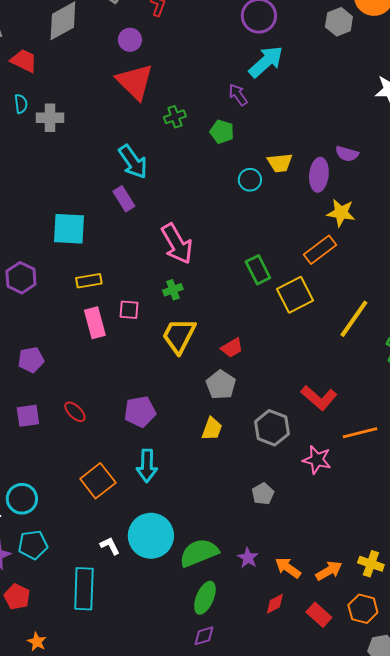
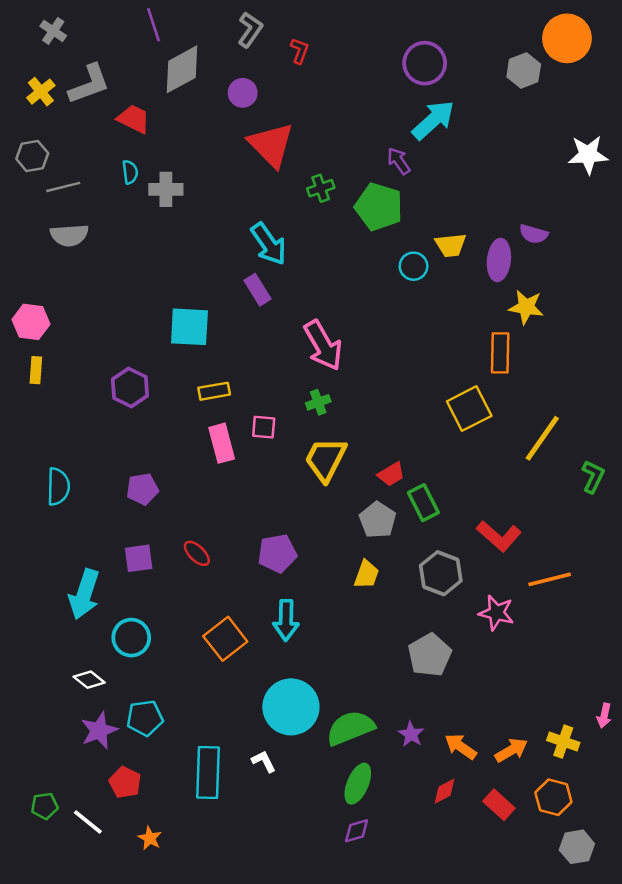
purple circle: (130, 40) -> (243, 93), moved
green pentagon: (222, 132) -> (379, 207), size x1.6
orange rectangle: (320, 250) -> (500, 353), turned -52
green rectangle: (258, 270) -> (423, 503), moved
gray pentagon: (263, 494) -> (430, 655), size x1.6
cyan circle: (22, 499) -> (131, 638), moved
white L-shape: (110, 546) -> (264, 761), moved

